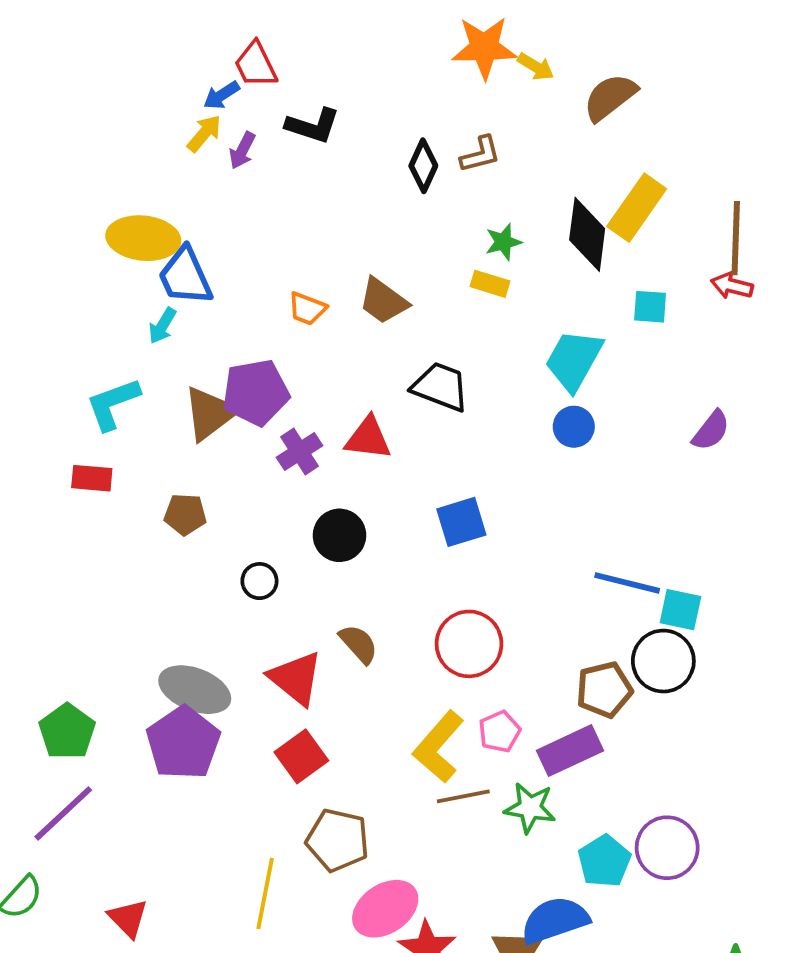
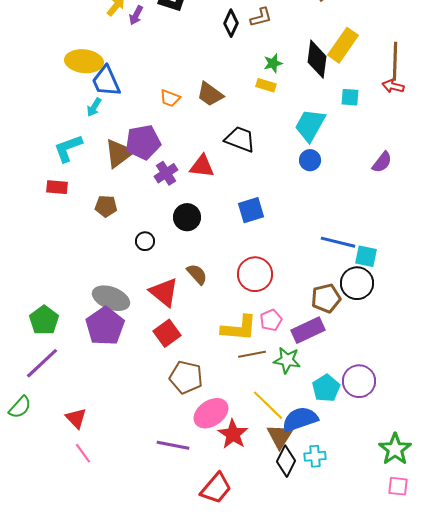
yellow L-shape: (439, 747) -> (239, 328), turned -126
yellow line: (265, 893) -> (268, 405), moved, turned -57

